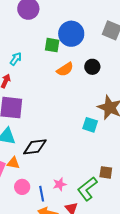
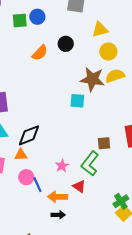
blue circle: (71, 34) -> (37, 17), size x0.6
green square: (52, 45) -> (20, 20), moved
orange triangle: (13, 163) -> (21, 155), moved
blue line: (42, 194) -> (37, 185), moved

